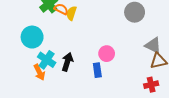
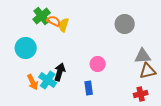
gray triangle: (153, 45) -> (143, 56), turned -30
cyan cross: (47, 60) -> (48, 80), moved
blue rectangle: (97, 70) -> (89, 88), moved

